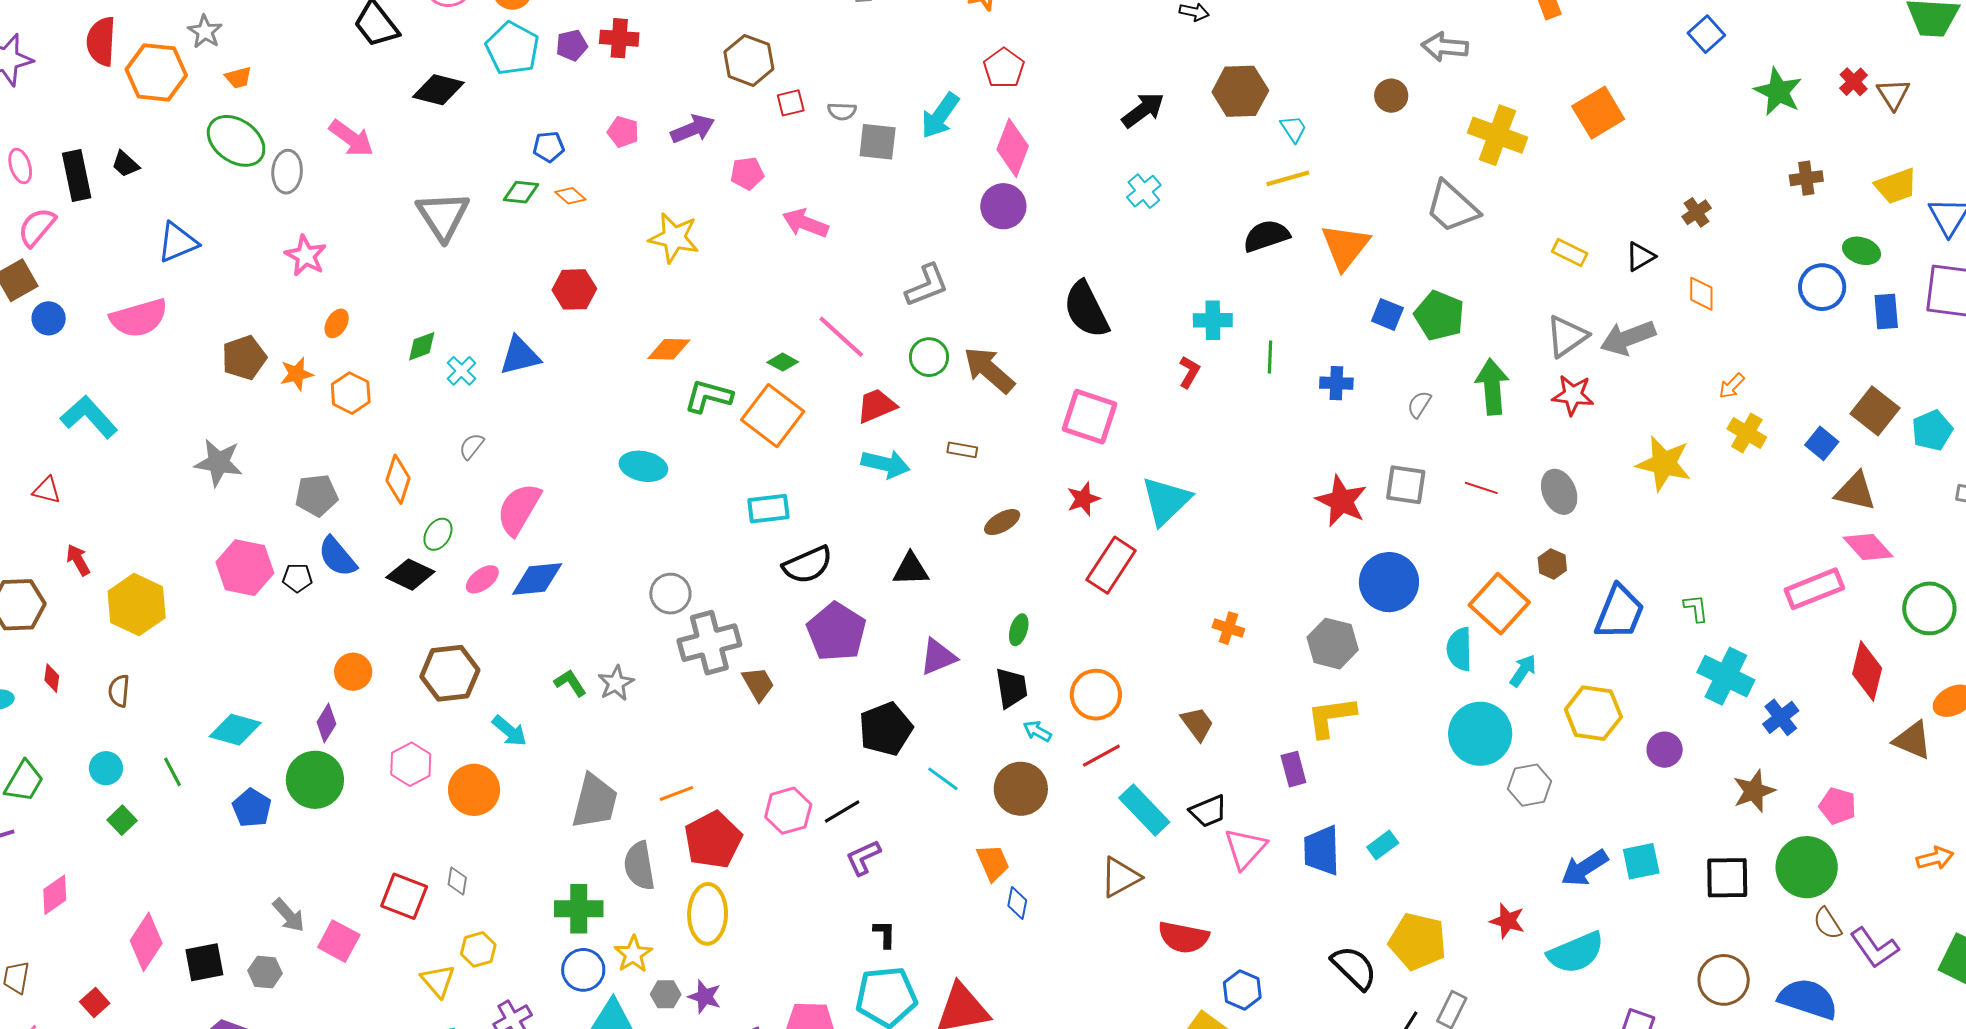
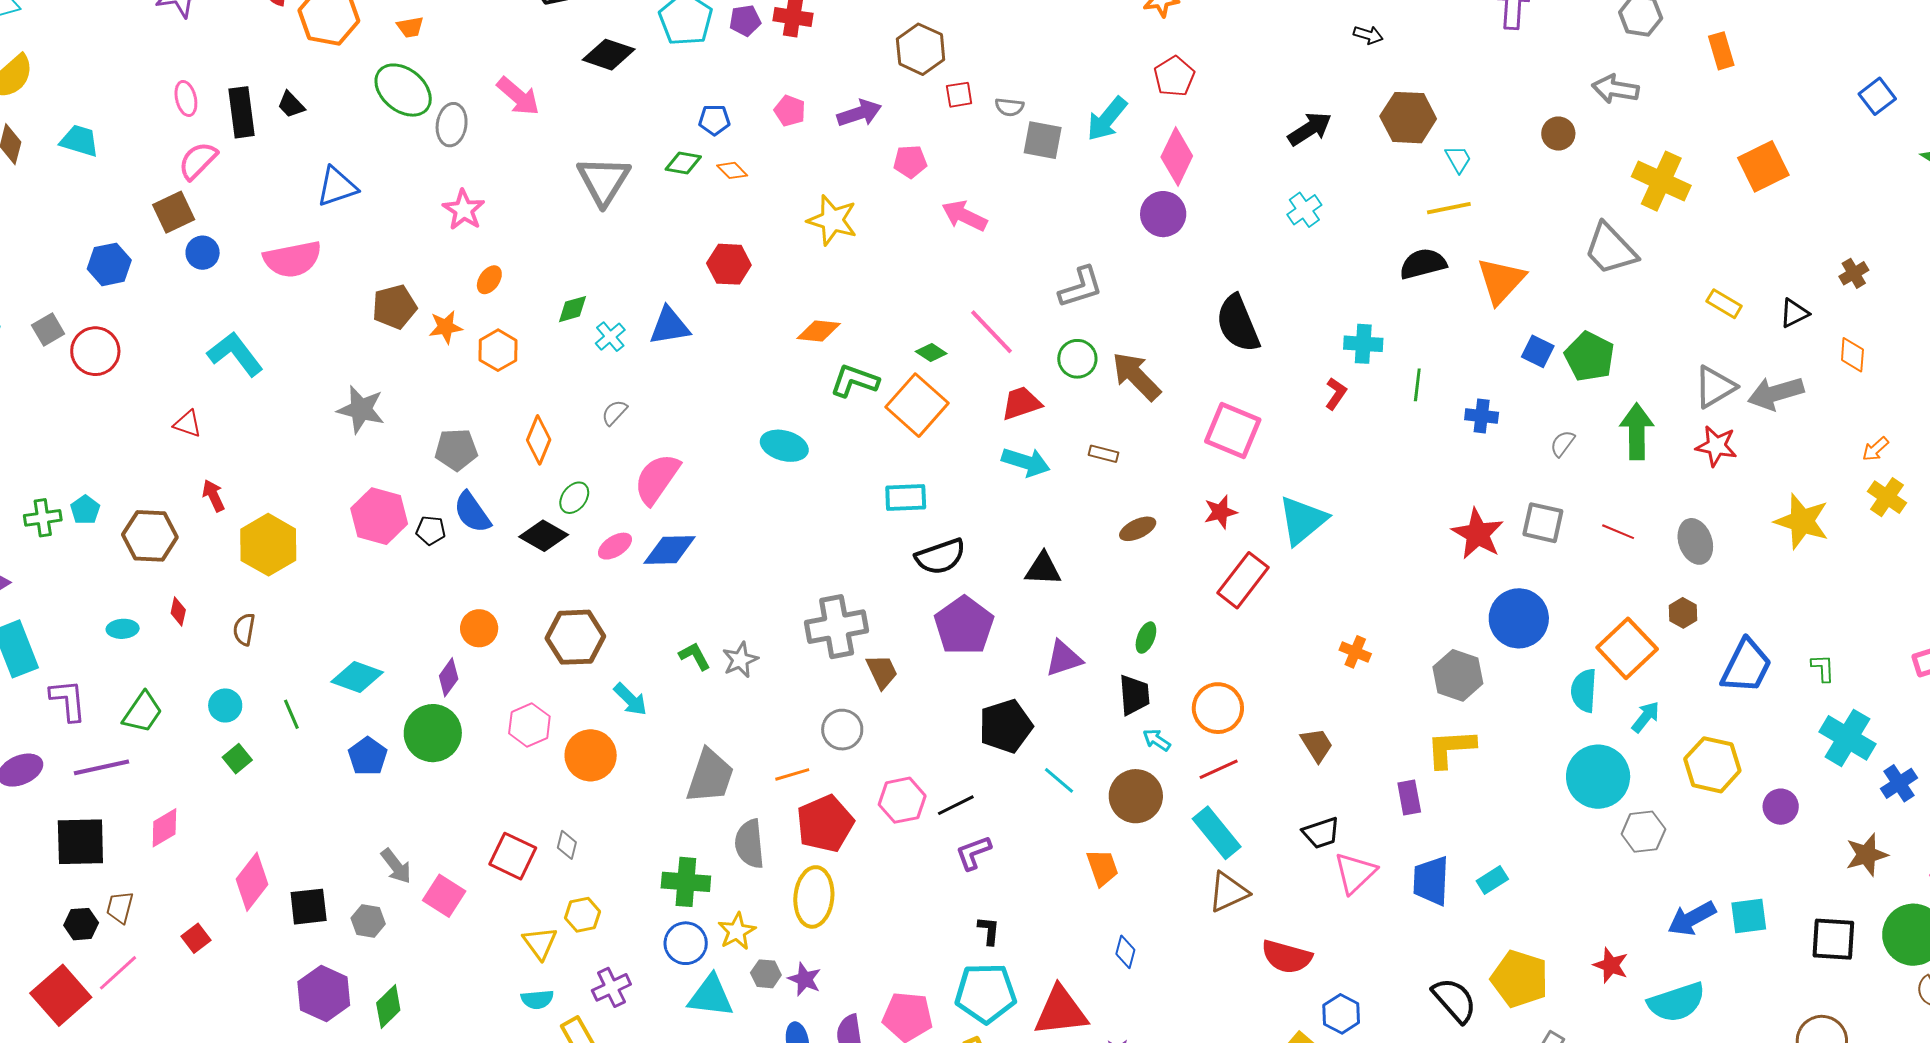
gray circle: (670, 594) -> (842, 730), moved
cyan rectangle: (1144, 810) -> (1217, 833), moved
blue diamond: (1017, 903) -> (1125, 952), moved

